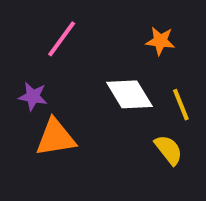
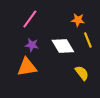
purple star: (33, 96) -> (32, 45), moved
yellow line: (181, 105) -> (88, 40), moved

